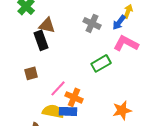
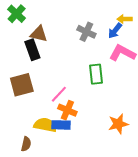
yellow arrow: (128, 11) -> (125, 19), turned -112
green rectangle: (101, 63) -> (96, 74), turned -66
brown square: (31, 73) -> (22, 85), size x1.6
pink line: (58, 88) -> (59, 94), moved

